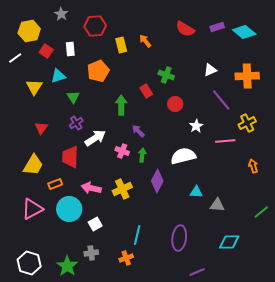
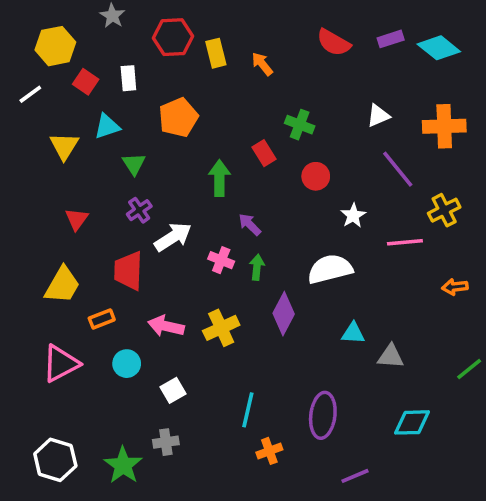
yellow rectangle: (121, 45) -> (216, 53), moved
orange arrow: (253, 166) -> (455, 287), turned -80
cyan circle: (69, 209) -> (127, 364), size x0.6
orange cross: (126, 258) -> (269, 451), moved

